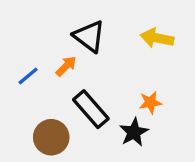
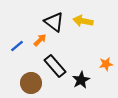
yellow arrow: (157, 38) -> (83, 21), moved
orange star: (150, 102) -> (106, 64), moved

